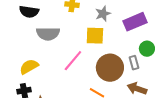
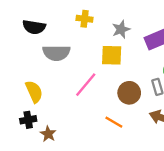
yellow semicircle: (29, 67) -> (34, 92), turned 96
brown circle: (110, 68) -> (129, 93), size x0.7

